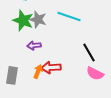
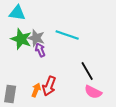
purple arrow: (34, 45) -> (40, 50), moved, turned 72
red arrow: (51, 67) -> (49, 86), turned -66

